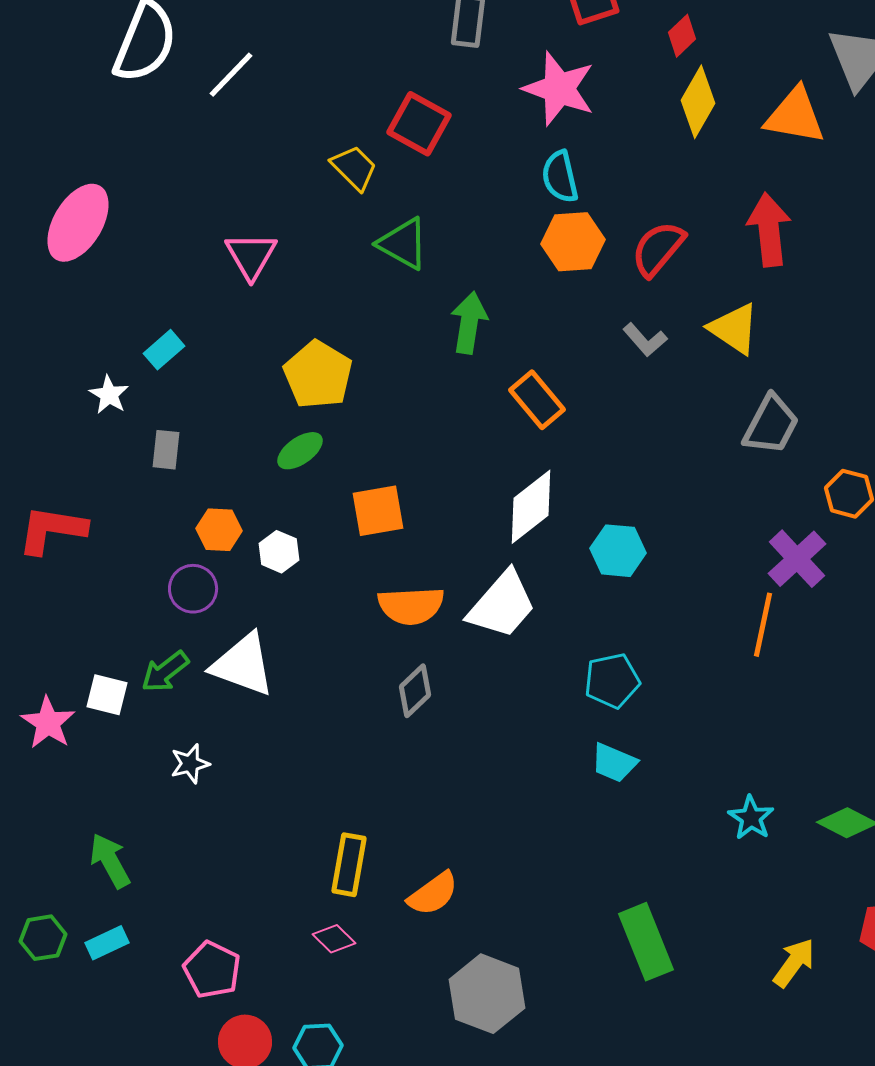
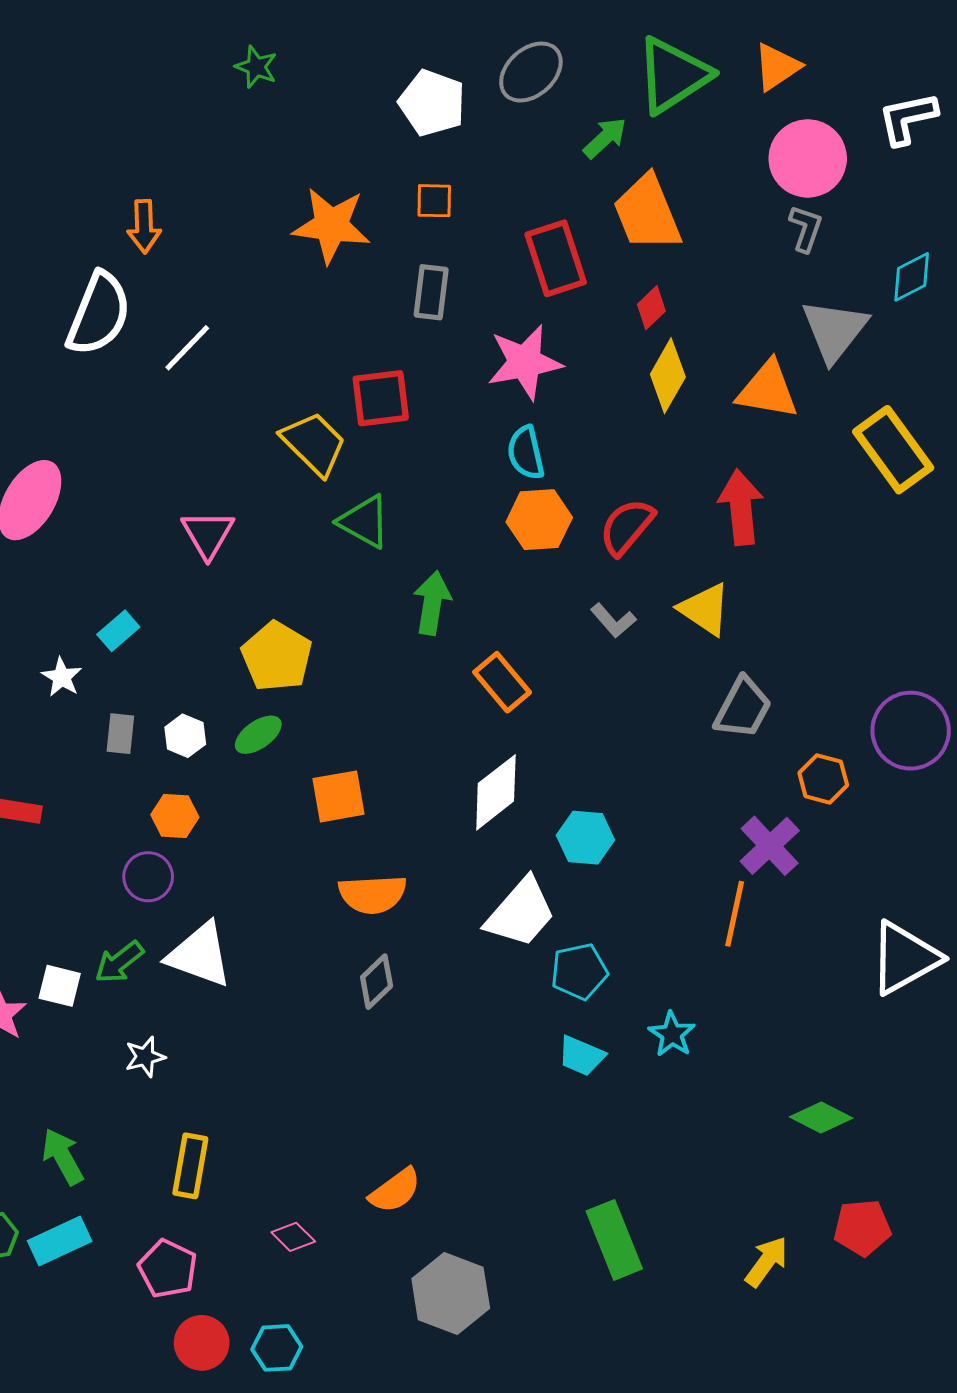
pink star: (559, 89) -> (525, 362), turned -30
red square: (419, 124) -> (381, 398), turned -36
yellow trapezoid: (354, 168) -> (314, 443), size x1.4
white hexagon: (279, 552) -> (185, 736), moved
white trapezoid: (502, 605) -> (521, 913), moved
cyan star: (751, 818) -> (672, 1034), moved
yellow rectangle: (349, 865) -> (190, 1166), moved
cyan rectangle: (107, 943) -> (60, 1241), size x1.4

